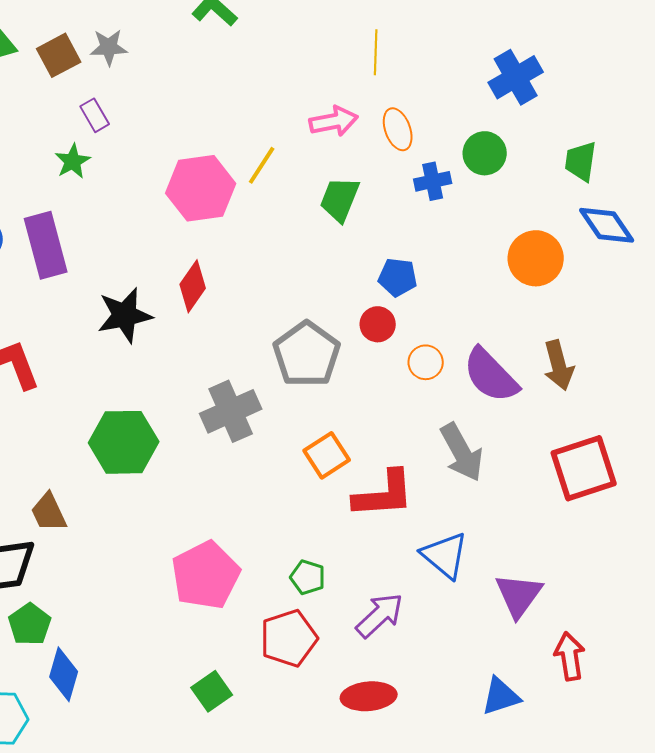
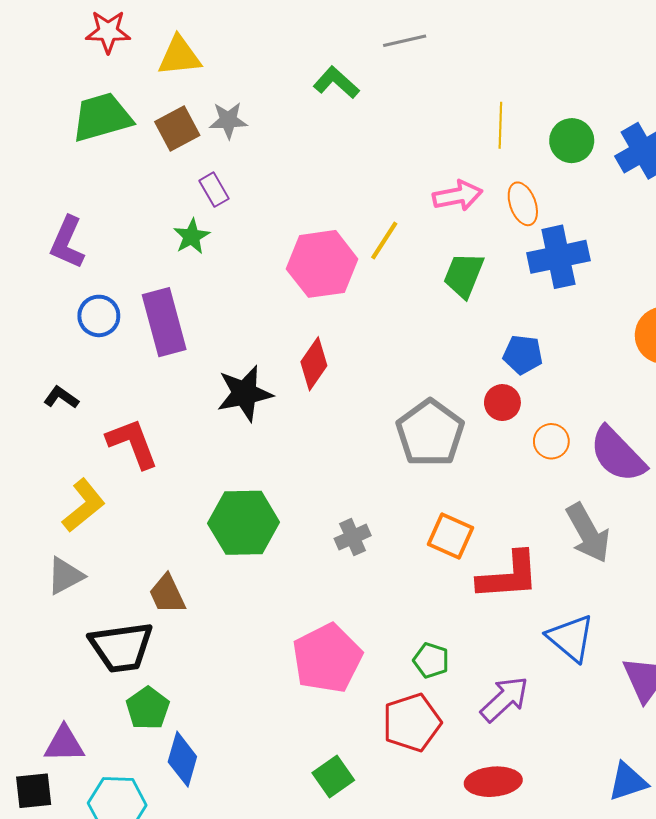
green circle: (485, 153) -> (572, 141), moved
blue cross: (433, 181) -> (558, 257), size x1.6
gray cross: (231, 411) -> (353, 537), moved, size x0.6
orange square: (327, 455) -> (450, 536), turned -33

